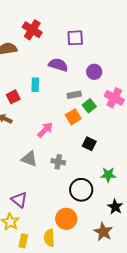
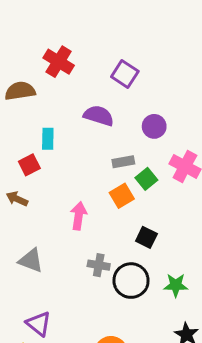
purple square: (75, 38) -> (125, 74), turned 36
cyan rectangle: (35, 85) -> (48, 139), moved
pink arrow: (45, 130) -> (79, 216), turned -36
gray triangle: (29, 159) -> (31, 261), moved
black circle: (81, 190) -> (131, 281), moved

